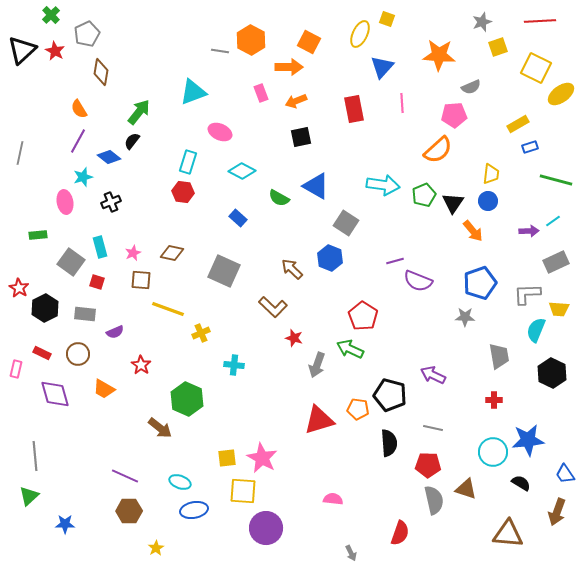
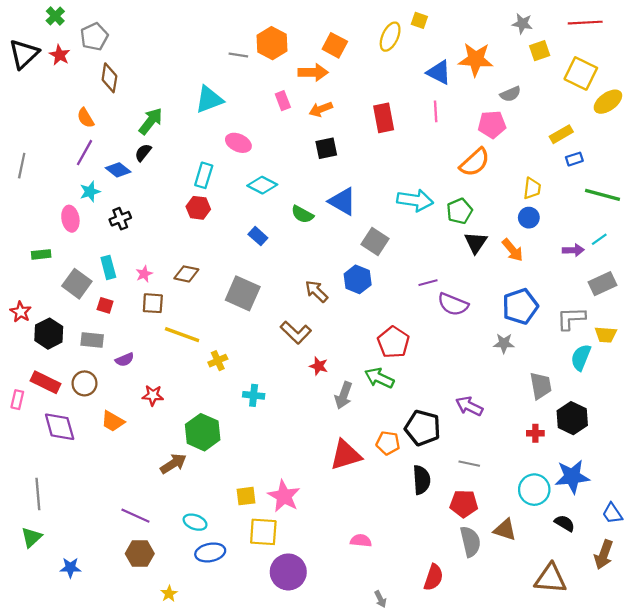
gray star: (482, 22) -> (522, 24), turned 30
blue triangle: (382, 67) -> (439, 72), moved, turned -45
black triangle: (453, 203) -> (476, 243), moved
red rectangle: (42, 353) -> (45, 382), size x1.5
red star: (141, 365) -> (153, 395), turned -30
black hexagon: (552, 373) -> (572, 418), moved
brown arrow: (160, 428) -> (173, 464), turned -70

